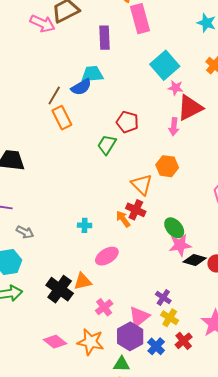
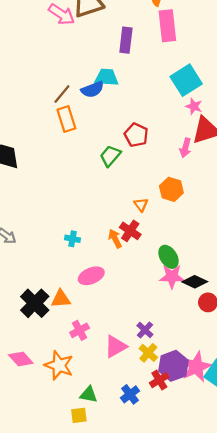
orange triangle: (142, 185) -> (141, 205), size x0.6
black diamond: (195, 260) -> (195, 282), moved
purple hexagon: (130, 336) -> (173, 366), moved
blue cross: (156, 346) -> (130, 394), moved

